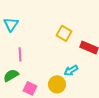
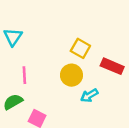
yellow circle: (57, 84) -> (71, 75), moved

